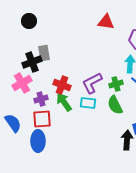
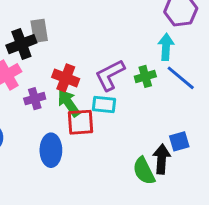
green semicircle: (115, 105) -> (144, 171), moved
red square: (42, 119) -> (80, 122), moved
blue ellipse: (38, 141) -> (51, 150), moved

